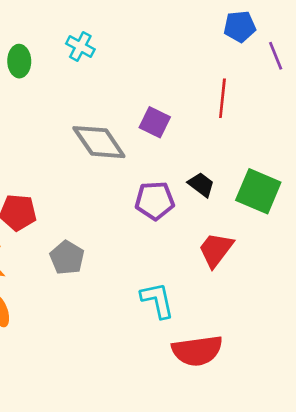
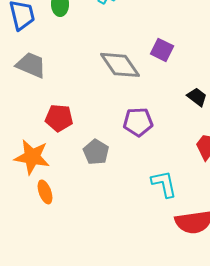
purple pentagon: (155, 201) -> (138, 122), moved

